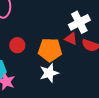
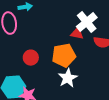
red triangle: (71, 39) -> (77, 33), moved

